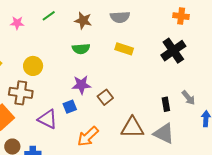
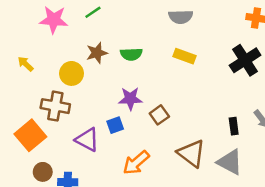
brown star: (83, 21) -> (97, 53), moved, turned -30
pink star: (17, 23) -> (54, 20), size x1.6
brown triangle: (132, 128) -> (191, 153), turned 35

